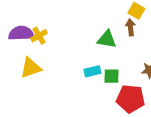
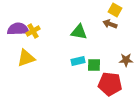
brown arrow: (130, 27) -> (110, 24), turned -64
green triangle: (107, 39) -> (79, 32), moved

